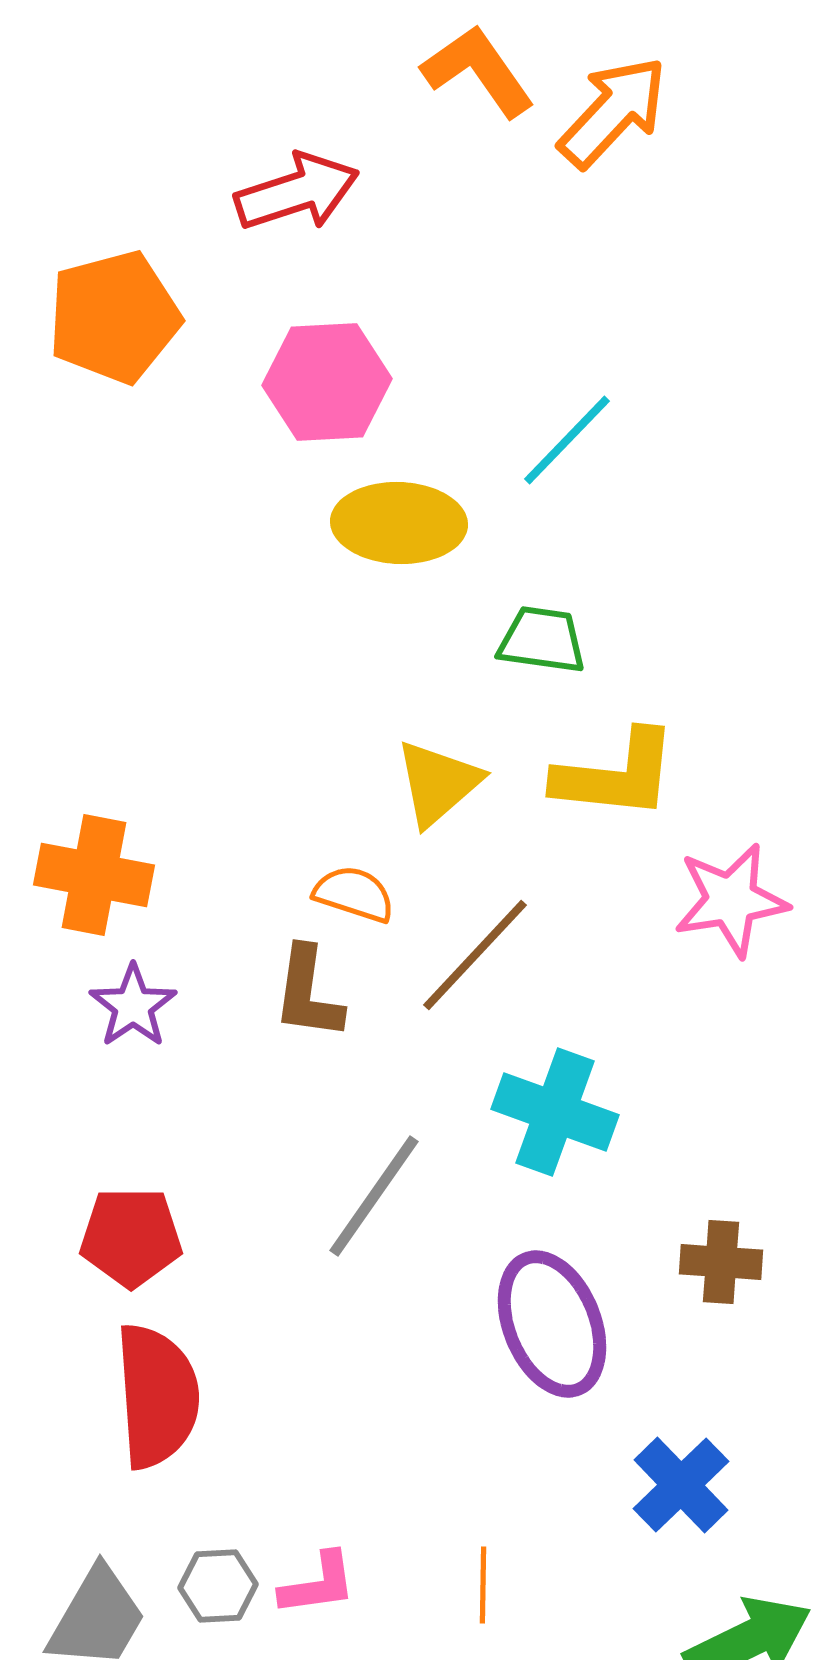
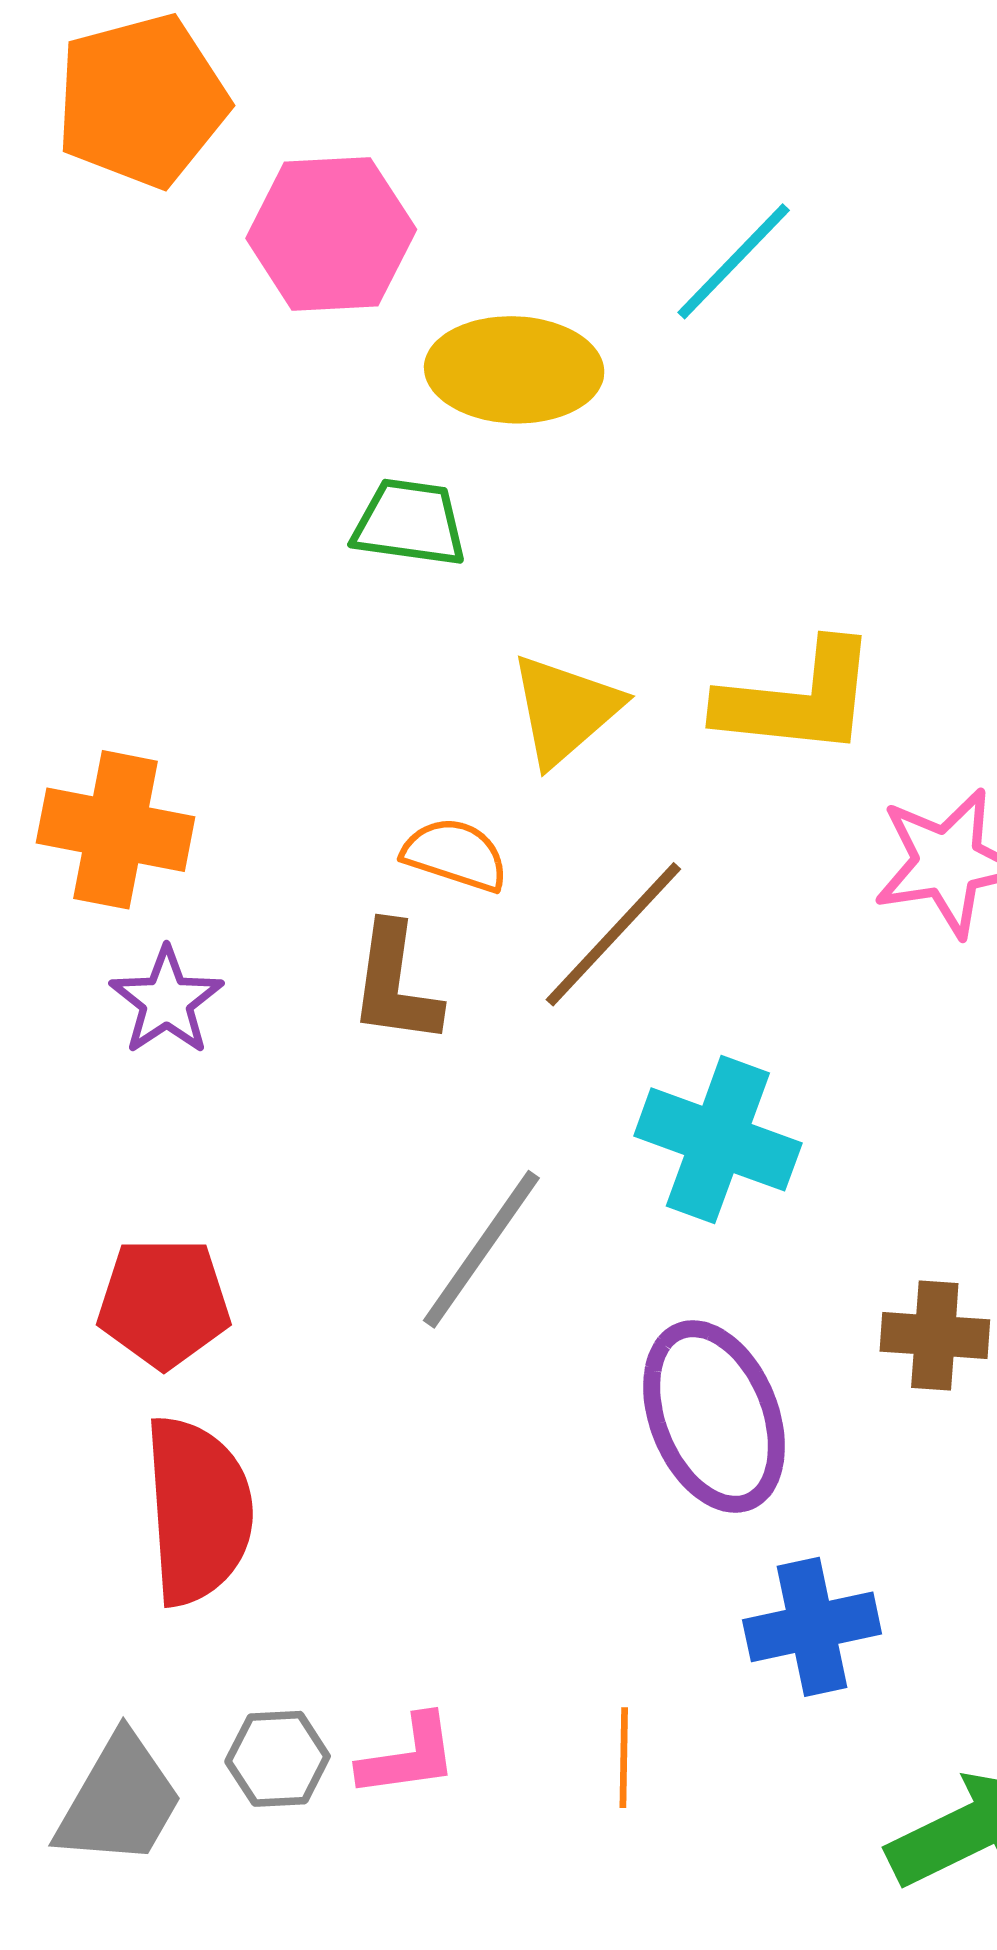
pink hexagon: (327, 382) -> (331, 234), moved
green trapezoid: (542, 640) -> (410, 523), moved
blue cross: (681, 1485) -> (812, 1627), moved, turned 32

